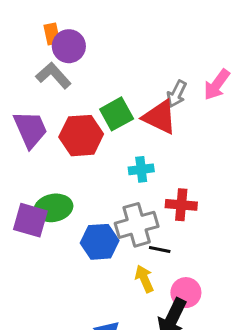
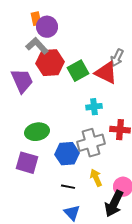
red hexagon: (81, 136) -> (50, 63), moved
purple square: (30, 220) -> (27, 163), moved
black line: (160, 249) -> (68, 187), moved

